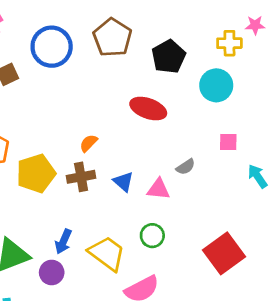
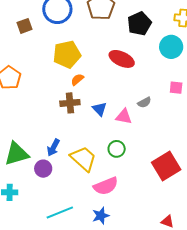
yellow pentagon: (36, 173) -> (67, 54), moved

